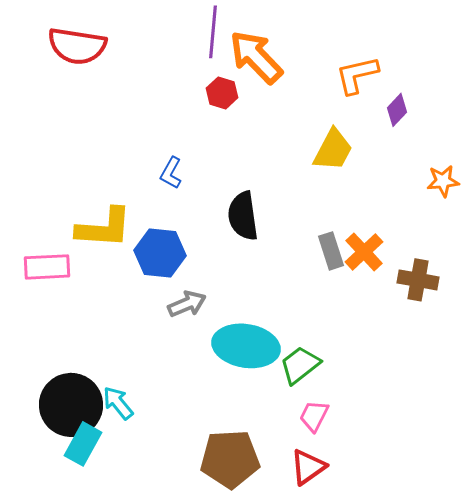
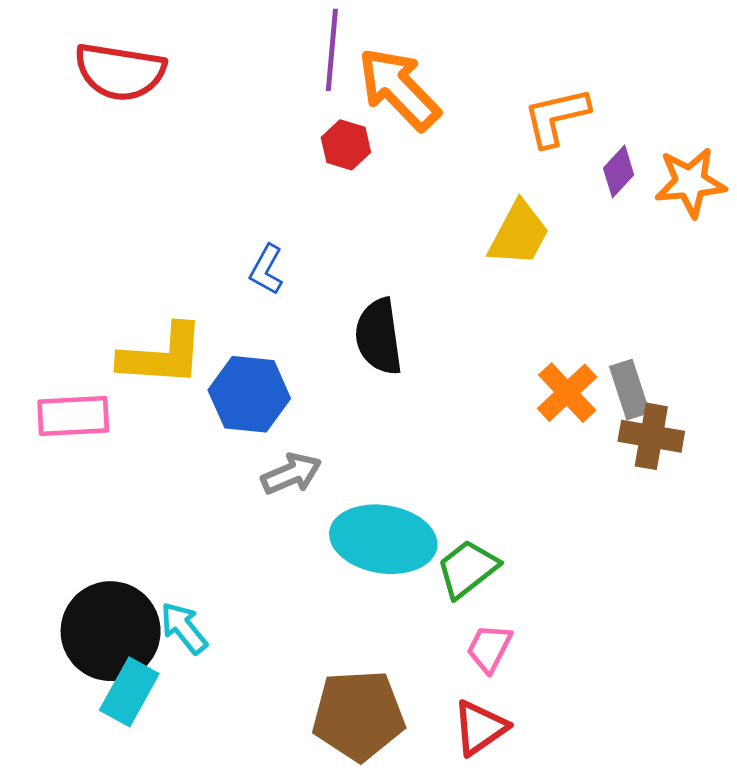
orange star: (443, 181) -> (690, 182), moved, size x1.4
gray rectangle: (331, 251) -> (630, 390), moved

